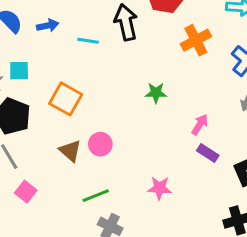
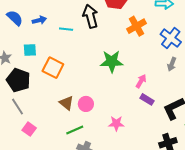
cyan square: (19, 71) -> (30, 50), moved
green star: (156, 93) -> (112, 61), size x1.6
pink circle: (100, 144) -> (86, 104), moved
brown triangle: (70, 151) -> (67, 103), moved

